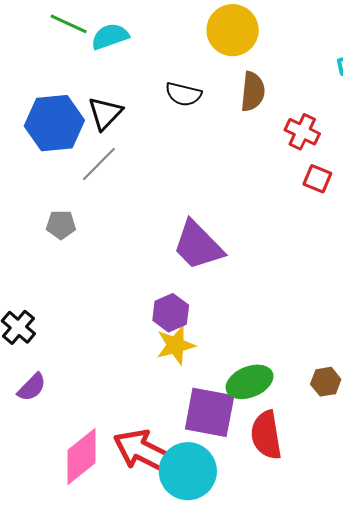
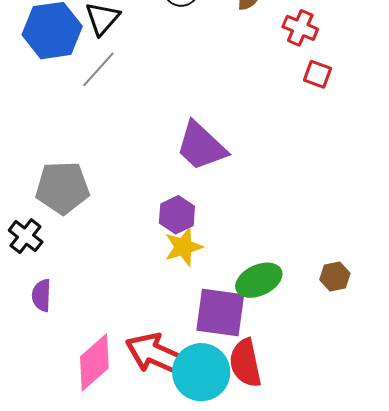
gray pentagon: (61, 225) -> (62, 188), moved, size x1.8
purple semicircle: (32, 387) -> (42, 295), turned 140
red semicircle: (266, 435) -> (245, 363), moved

